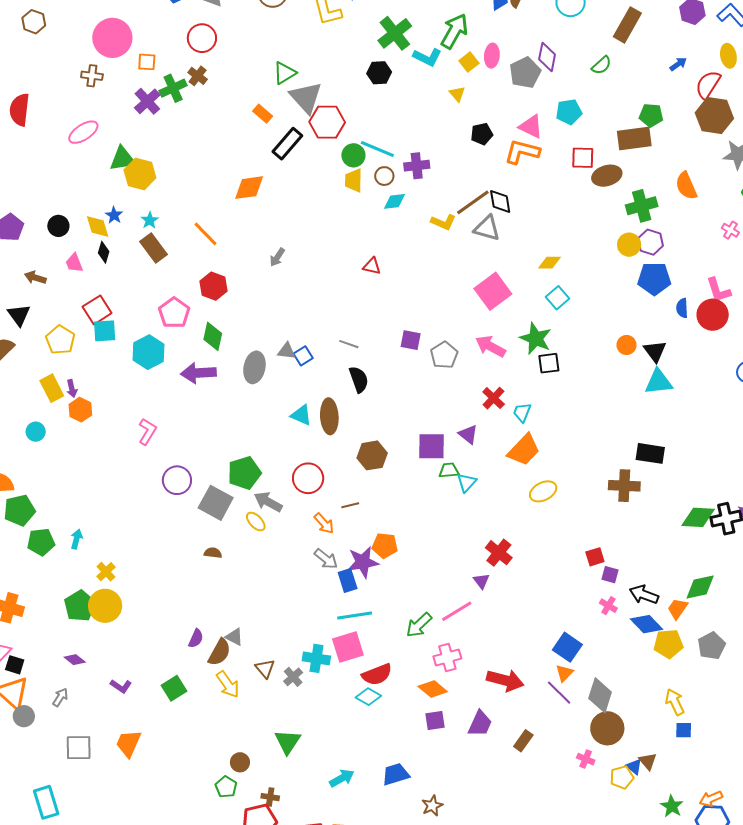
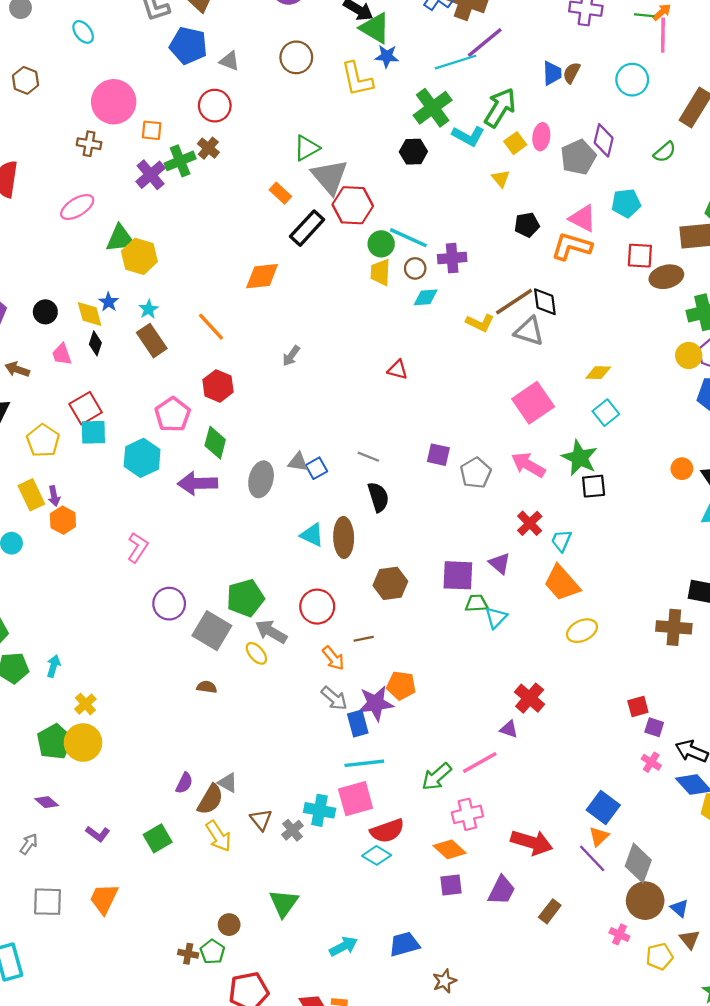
orange trapezoid: (524, 450) -> (562, 583), turned 93
purple triangle: (481, 581) -> (509, 729), turned -36
blue triangle: (634, 767) -> (679, 908), moved
brown cross: (270, 797) -> (188, 954), moved

